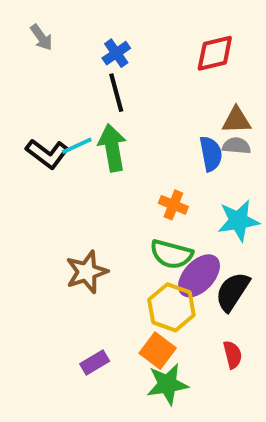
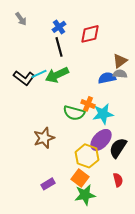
red diamond: (215, 53) -> (90, 34), moved
brown triangle: (236, 120) -> (120, 61), turned -35
green arrow: (112, 148) -> (57, 75), turned -105
blue semicircle: (211, 154) -> (107, 78), turned -90
cyan star: (238, 221) -> (103, 114), moved
green semicircle: (171, 254) -> (74, 113), moved

